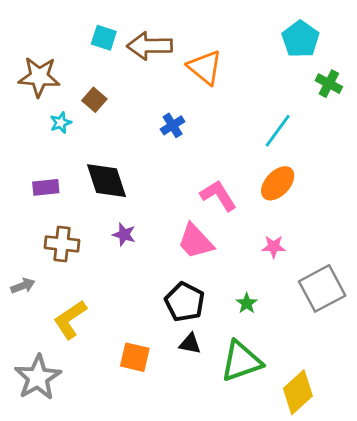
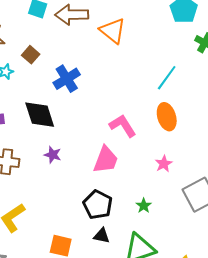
blue cross: (173, 125) -> (67, 79), moved, size x1.5
orange ellipse: (278, 183) -> (167, 117), turned -60
pink trapezoid: (195, 241) -> (106, 160), turned -116
pink star: (274, 247) -> (164, 164), turned -30

